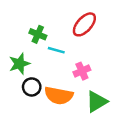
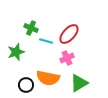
red ellipse: (84, 24) -> (69, 34), moved
black circle: (32, 87) -> (26, 85), moved

